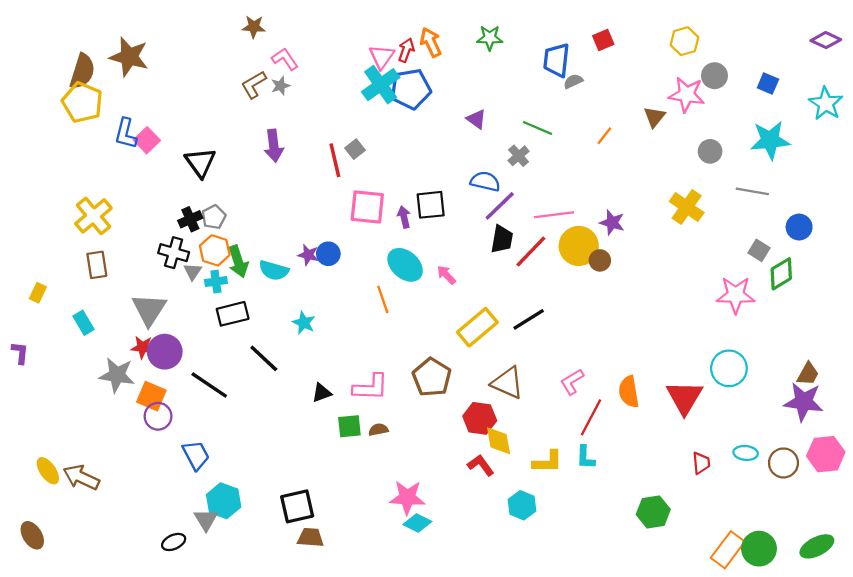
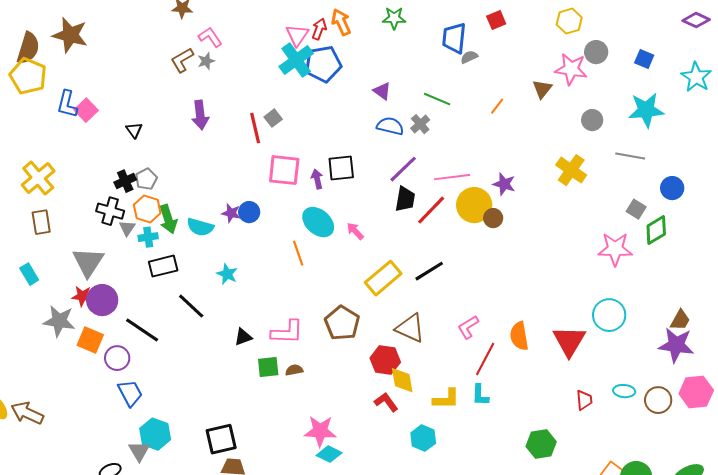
black triangle: (200, 162) -> (134, 130), size x0.6
blue semicircle: (485, 181) -> (390, 126), moved
purple circle: (158, 416) -> (117, 358), moved

